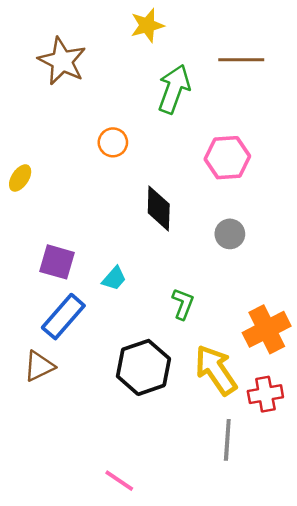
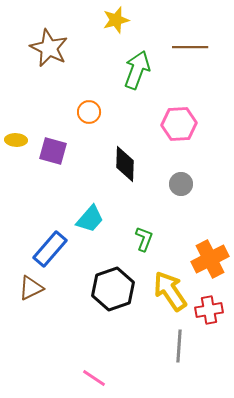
yellow ellipse: (20, 178) -> (16, 140), turned 60
purple square: (57, 262) -> (53, 151), moved
cyan trapezoid: (114, 278) -> (90, 219), size x1.4

